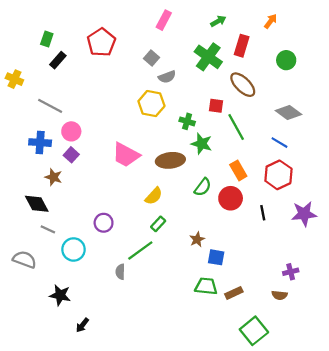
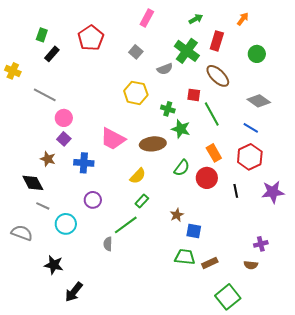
gray semicircle: (167, 77) -> (165, 69), moved
blue cross: (40, 143) -> (84, 163), moved
black arrow: (82, 325) -> (74, 292), size x1.5

